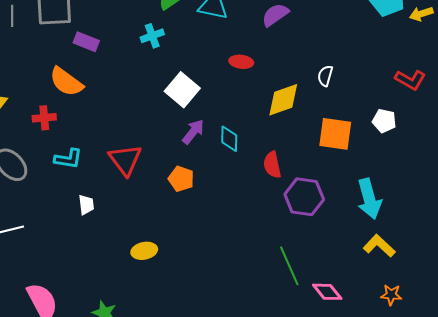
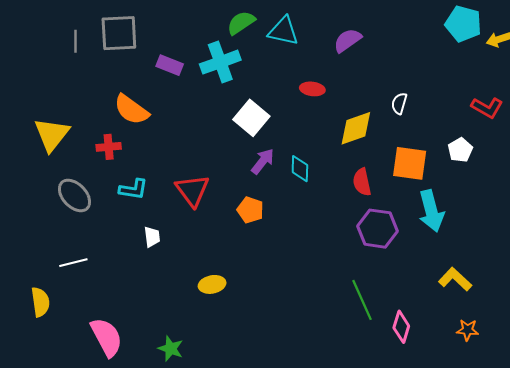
cyan cross: (152, 36) -> (220, 62), size x1.6
purple rectangle: (86, 42) -> (170, 65), moved
white pentagon: (384, 121) -> (460, 150), turned 30
red semicircle: (272, 165) -> (362, 182), moved
cyan arrow: (369, 199) -> (431, 211), moved
pink diamond: (327, 292) -> (401, 327), turned 56

